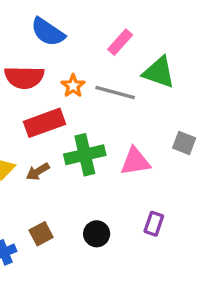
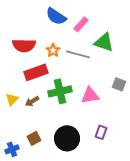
blue semicircle: (48, 32) -> (56, 16), moved
black circle: (97, 234) -> (67, 138), size x1.6

